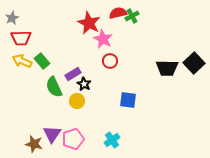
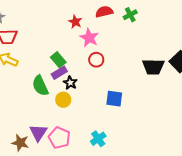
green cross: (132, 16) -> (130, 15), moved
red star: (89, 23) -> (75, 22), size x0.6
green rectangle: (42, 61) -> (58, 60), moved
pink pentagon: (73, 139) -> (59, 138), turned -30

